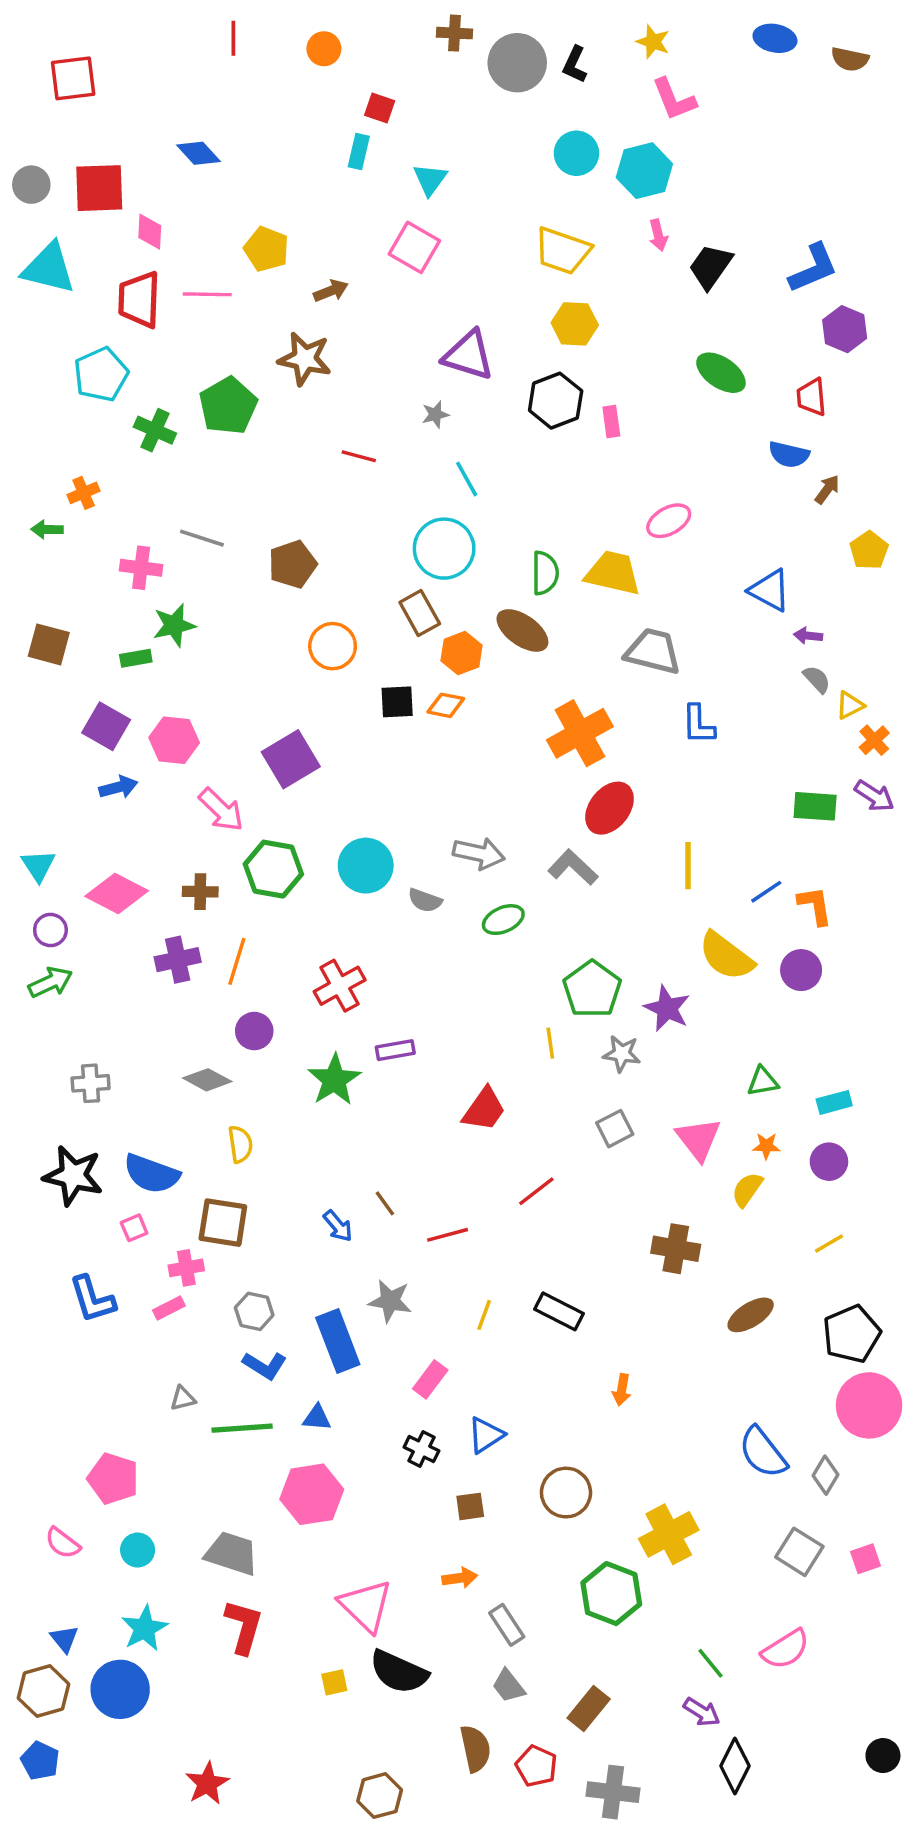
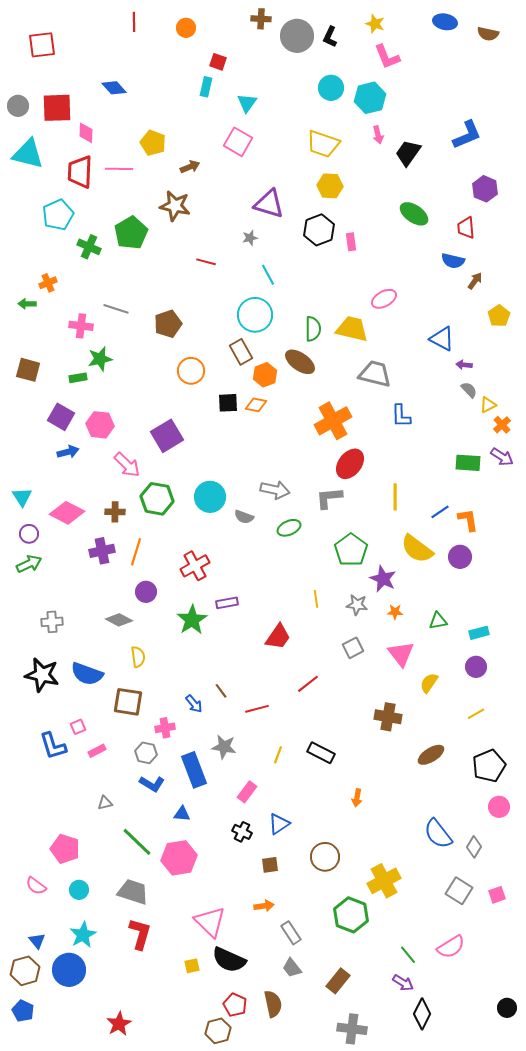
blue L-shape: (813, 268) -> (467, 135), moved
gray L-shape: (573, 867) -> (329, 498), turned -48
green pentagon: (592, 989) -> (351, 550), moved
orange star: (766, 1146) -> (395, 612), moved
pink square: (134, 1228) -> (78, 727), moved
pink cross: (186, 1268) -> (165, 728), moved
pink circle: (869, 1405) -> (499, 807), size x0.6
green line: (242, 1428) -> (137, 842), moved, turned 48
red pentagon: (536, 1766) -> (235, 1005), moved

